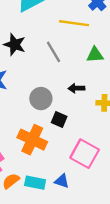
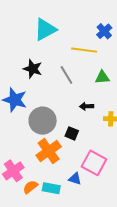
gray circle: (41, 99) -> (43, 121), moved, size x1.4
orange cross: (32, 140) -> (49, 151), turned 30
blue triangle: (62, 181) -> (75, 179), moved

